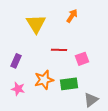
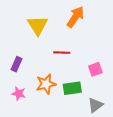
orange arrow: (72, 16) -> (75, 17), size x1.5
pink square: (82, 59) -> (95, 69), moved

